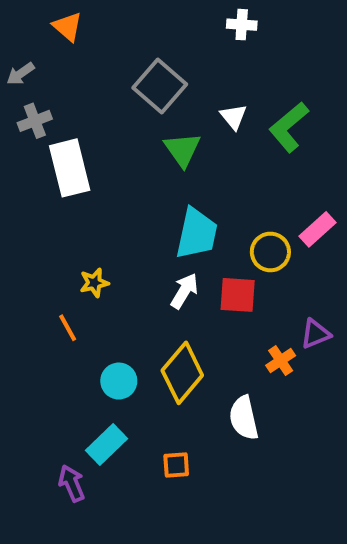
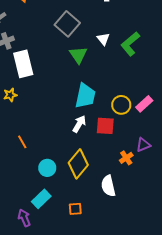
pink rectangle: (318, 229) -> (144, 104), moved
yellow star: (94, 283) -> (10, 95), moved

